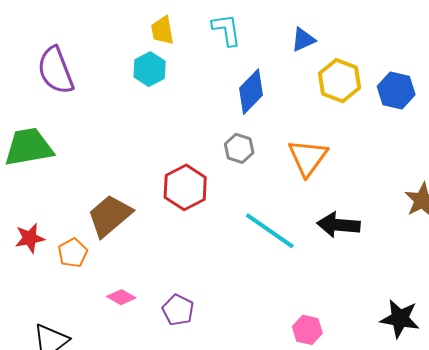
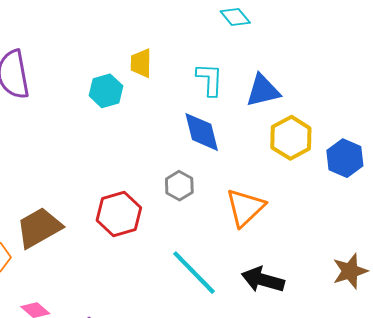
yellow trapezoid: (162, 30) -> (141, 63), moved
cyan L-shape: (226, 30) -> (210, 79), moved
blue triangle: (303, 40) -> (263, 91), size x1.4
blue diamond: (251, 92) -> (202, 132), turned -69

